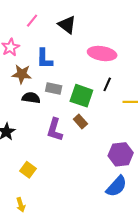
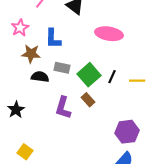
black line: (107, 84) -> (112, 77), moved
green square: (81, 96) -> (89, 75), turned 30
yellow square: (28, 170) -> (25, 152), moved

